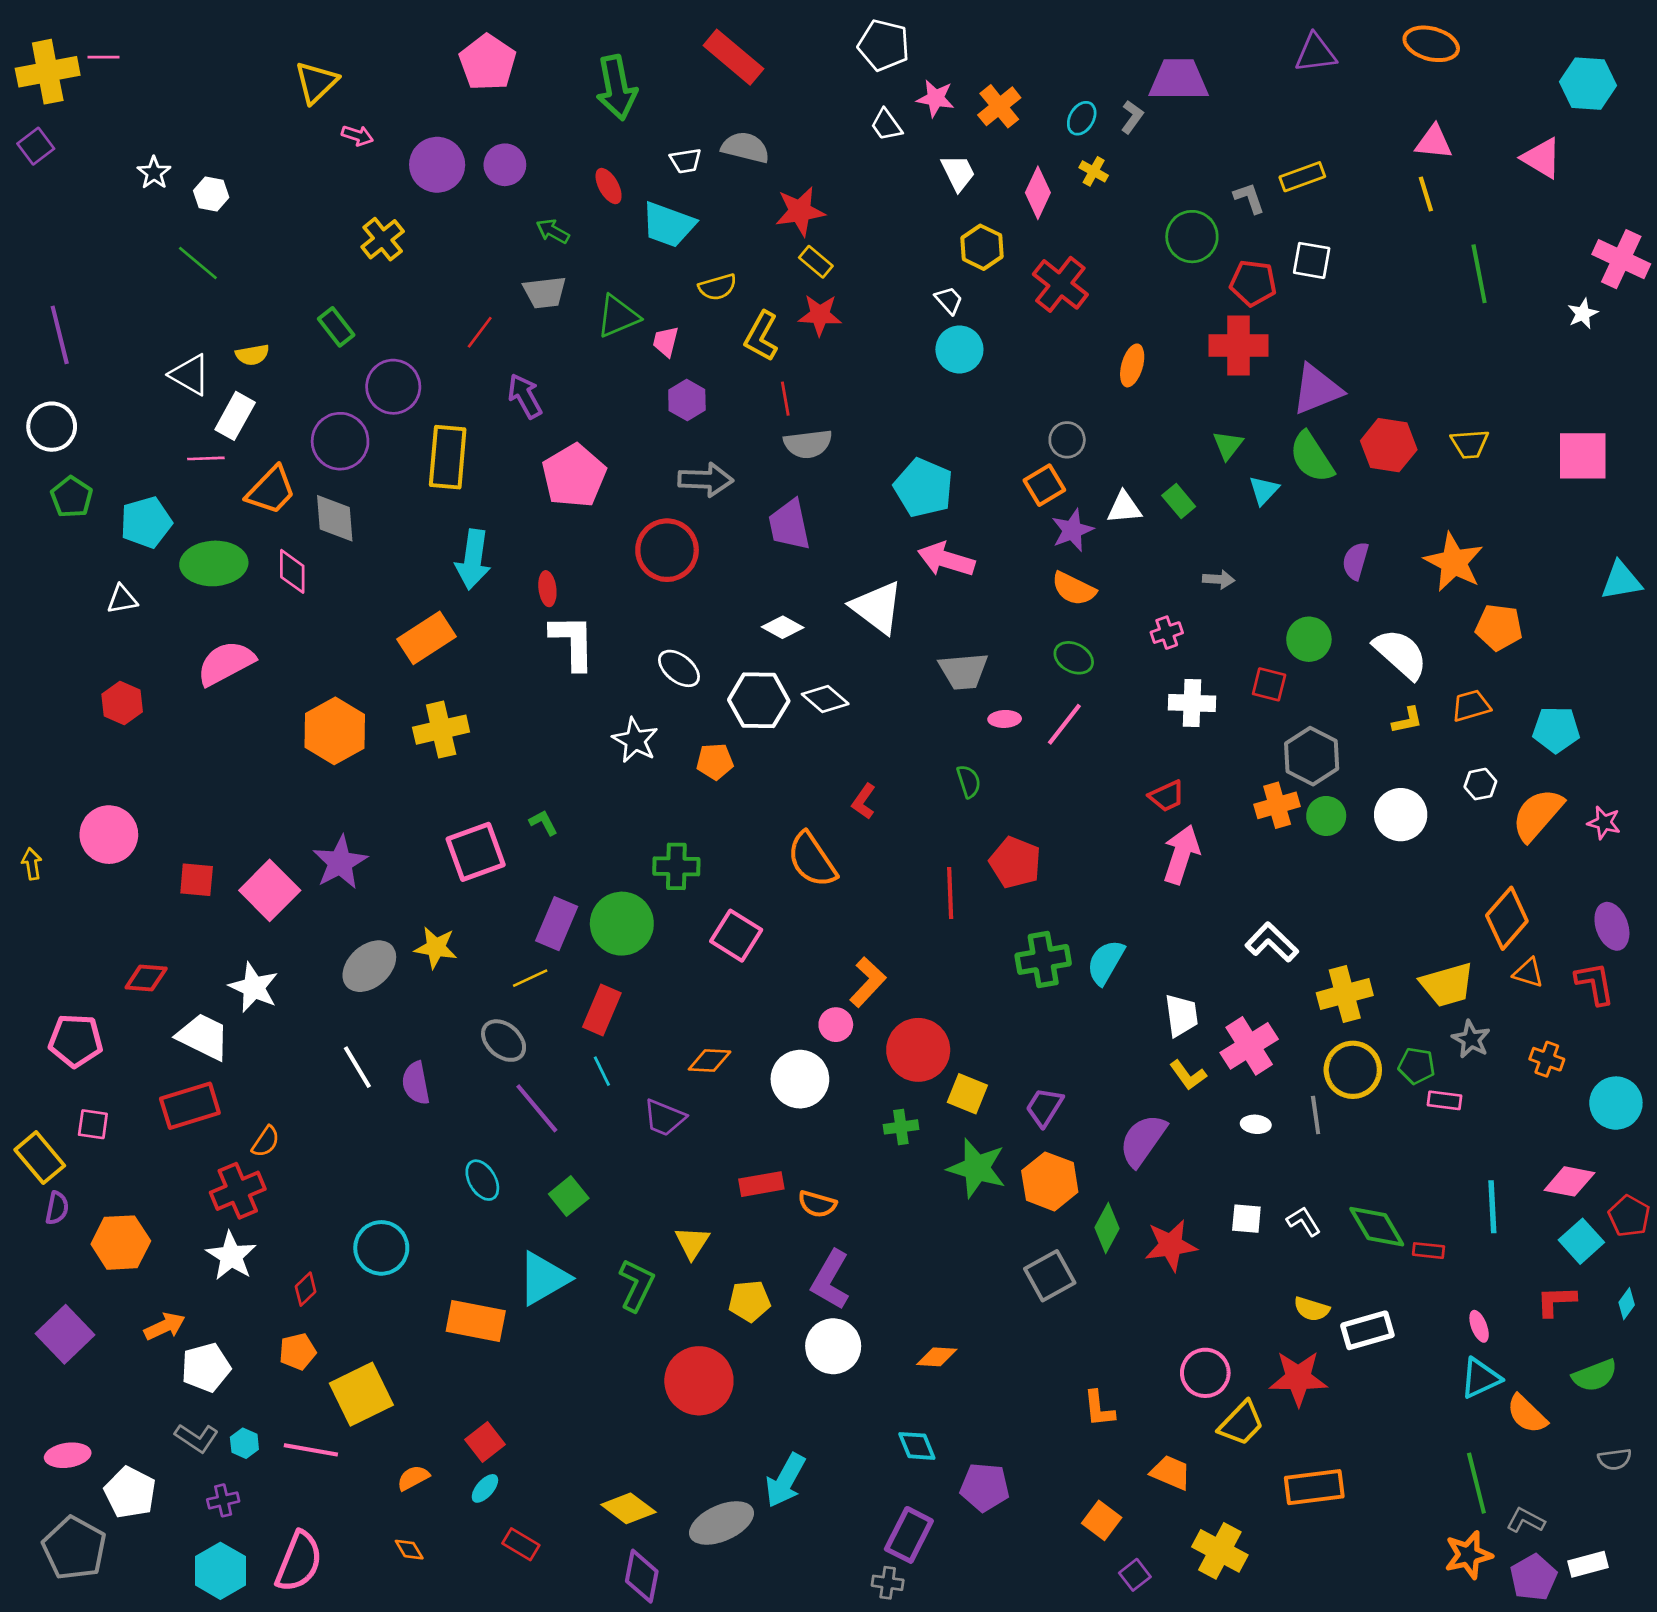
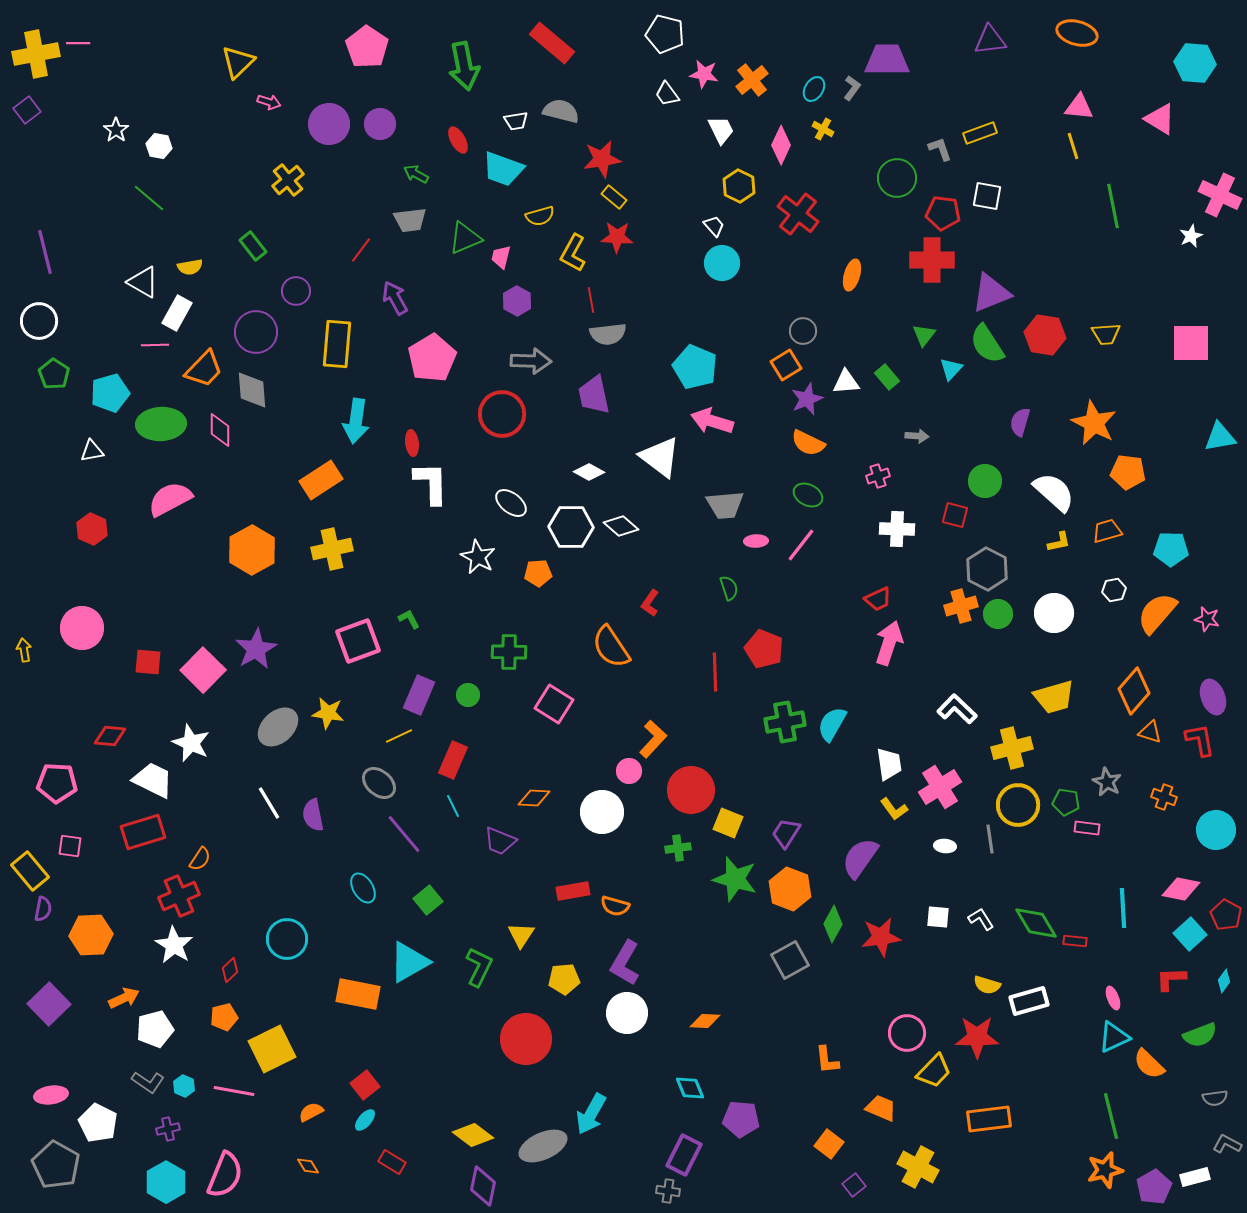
purple circle: (393, 387) -> (296, 291), size x0.7
green circle: (622, 924) -> (468, 695), size x0.5
yellow trapezoid: (1447, 985) -> (1054, 697), moved
gray L-shape: (1526, 1520) -> (1227, 1144), moved

